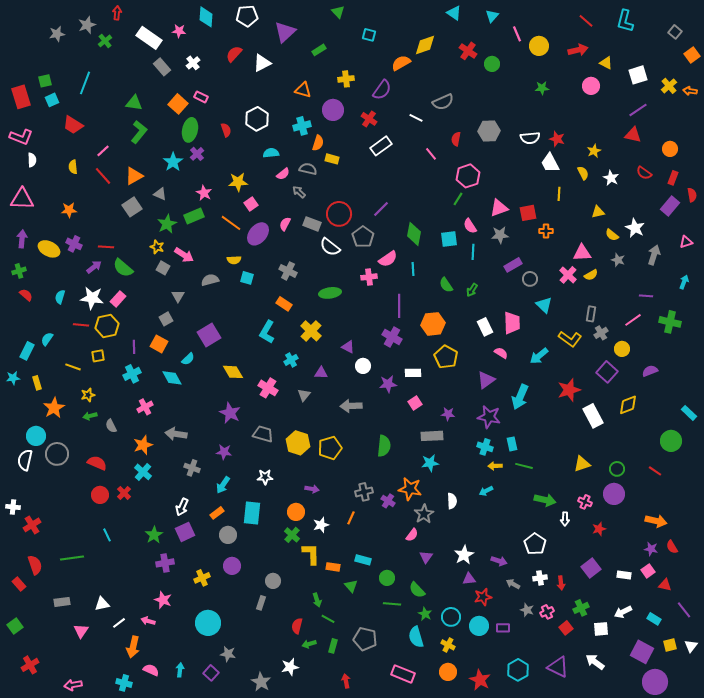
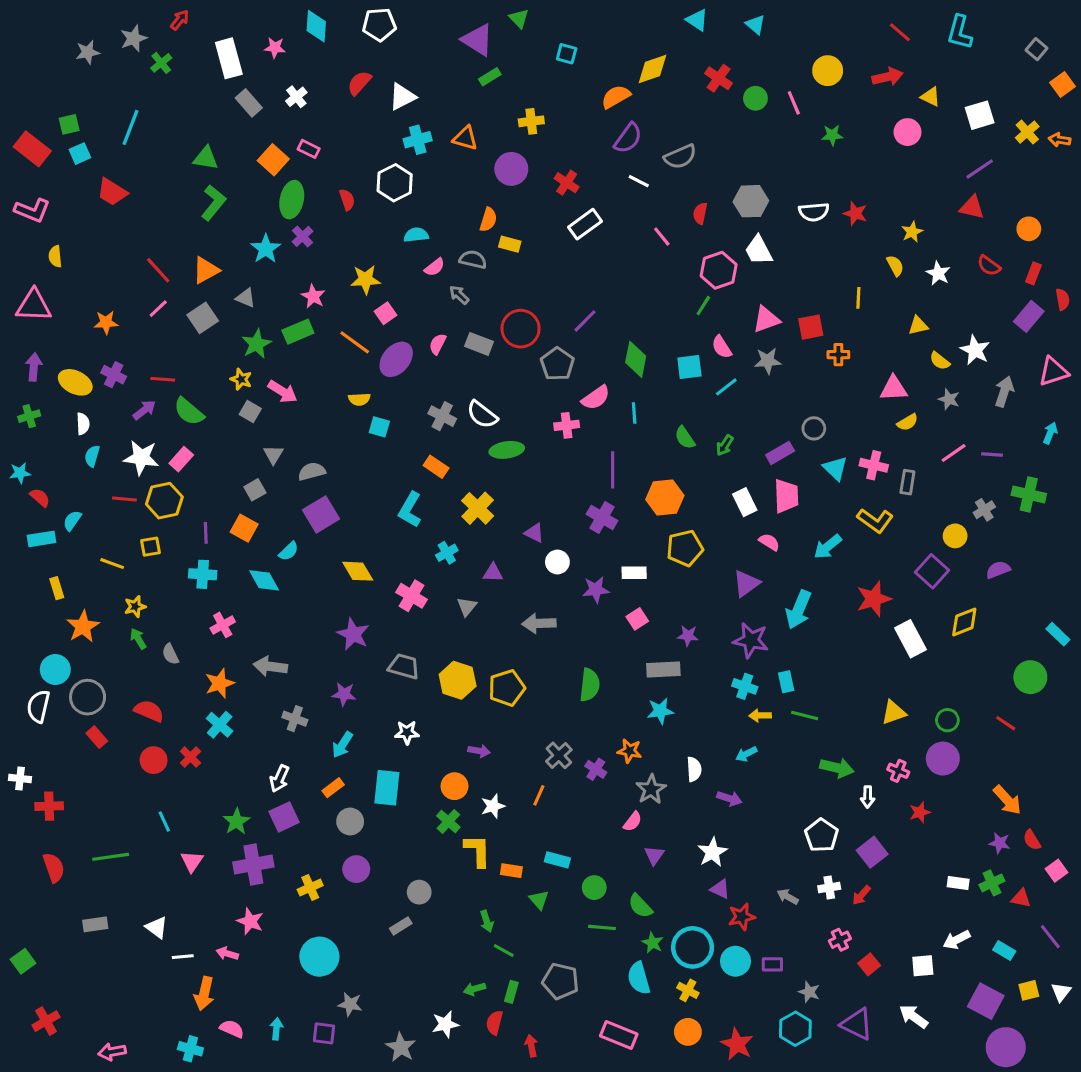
red arrow: (117, 13) -> (180, 20), turned 32
cyan triangle: (492, 16) -> (755, 25), turned -32
purple triangle: (285, 32) -> (478, 40), moved, turned -45
pink line: (517, 34) -> (794, 103), moved
white rectangle: (149, 38) -> (229, 58), turned 40
purple semicircle: (382, 90) -> (628, 138), moved
red rectangle: (21, 97) -> (32, 149), turned -35
cyan cross: (302, 126) -> (418, 140), moved
pink line: (103, 151) -> (158, 309), moved
white semicircle: (32, 160) -> (83, 424), moved
white trapezoid: (550, 163) -> (759, 250), moved
yellow semicircle: (73, 167) -> (55, 256), moved
pink triangle: (686, 242) -> (1053, 372), size x1.5
white semicircle: (330, 247) -> (482, 415), moved
cyan line: (473, 252) -> (726, 387), turned 49
purple rectangle: (513, 265) -> (780, 453), moved
pink cross: (568, 275) -> (874, 465), moved, turned -30
gray semicircle: (210, 280) -> (312, 471), moved
red semicircle: (26, 295) -> (40, 498), moved
pink line: (633, 320) -> (954, 453), moved
gray cross: (601, 333) -> (984, 510), moved
cyan rectangle: (27, 351) -> (41, 539), turned 54
yellow pentagon: (446, 357) -> (685, 548), turned 30
cyan cross: (132, 374) -> (203, 574), turned 30
cyan star: (13, 378) -> (20, 473), moved
green arrow: (90, 416) -> (138, 639), turned 72
orange star: (410, 489) -> (630, 751), size x0.7
gray cross: (364, 492) -> (559, 755), turned -30
orange arrow: (656, 521) -> (1007, 800), turned 35
red cross: (32, 525) -> (49, 806), turned 30
purple arrow: (499, 561) -> (729, 798), moved
purple cross: (165, 563) -> (253, 864), size x1.4
purple square: (591, 568) -> (872, 852), moved
pink square: (648, 571) -> (1056, 871), moved
purple triangle: (469, 579) -> (720, 889), turned 32
red arrow: (561, 583) -> (861, 895), turned 48
red rectangle: (19, 584) -> (97, 737), moved
gray rectangle: (261, 603) -> (401, 926), turned 40
white triangle: (102, 604) -> (157, 927), turned 49
green cross: (581, 608) -> (992, 883), moved
gray star: (527, 610) -> (809, 992), moved
cyan circle: (451, 617) -> (693, 947), size x1.4
white line: (119, 623) -> (183, 957), turned 32
red semicircle: (297, 626) -> (494, 1023), moved
pink triangle: (81, 631) -> (192, 861), moved
purple square: (211, 673) -> (324, 1033), turned -35

